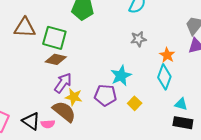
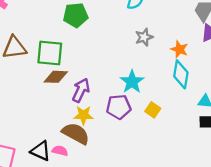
purple arrow: (63, 83) -> (81, 90), moved
pink semicircle: (48, 124) -> (60, 151), turned -152

